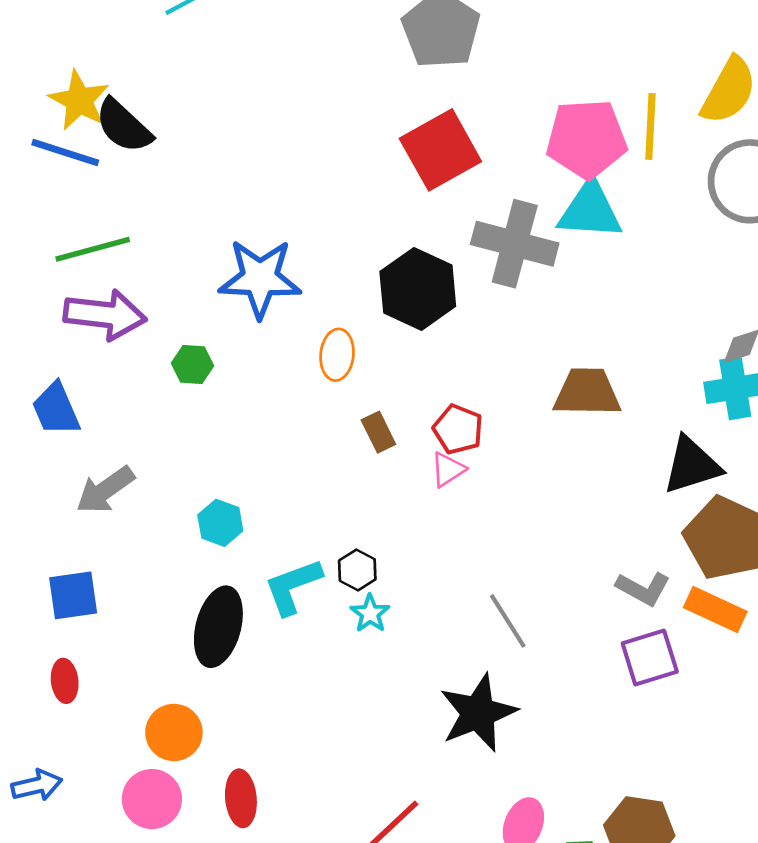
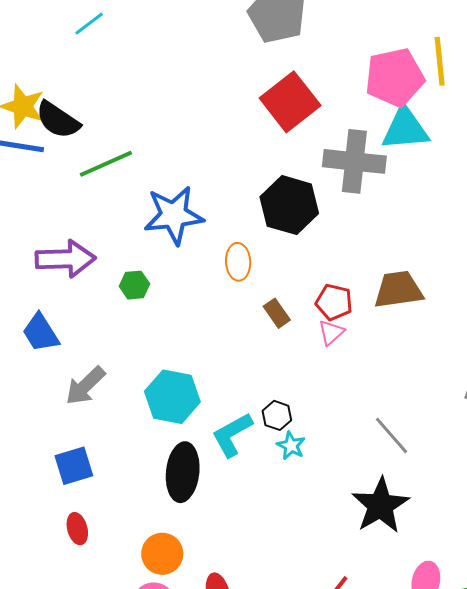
green line: (93, 249) -> (106, 164), moved
brown trapezoid: (587, 392) -> (398, 290), moved
cyan hexagon: (220, 523) -> (172, 397), size x1.6

